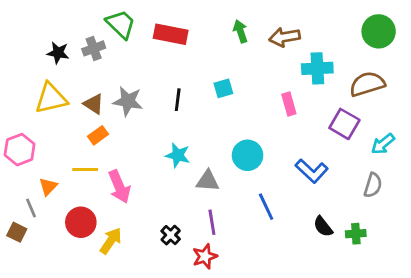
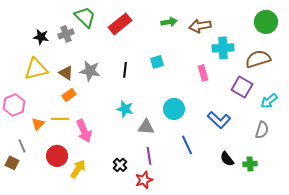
green arrow: (240, 31) -> (169, 22), turned 98
red rectangle: (171, 34) -> (120, 24), turned -50
orange triangle: (48, 187) -> (38, 124), moved

